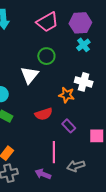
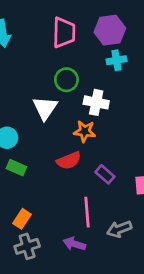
pink trapezoid: (47, 22) -> (64, 32), turned -55
cyan cross: (83, 45) -> (116, 60), turned 32
white cross: (84, 82) -> (96, 102), moved
orange star: (67, 95) -> (85, 131), moved

